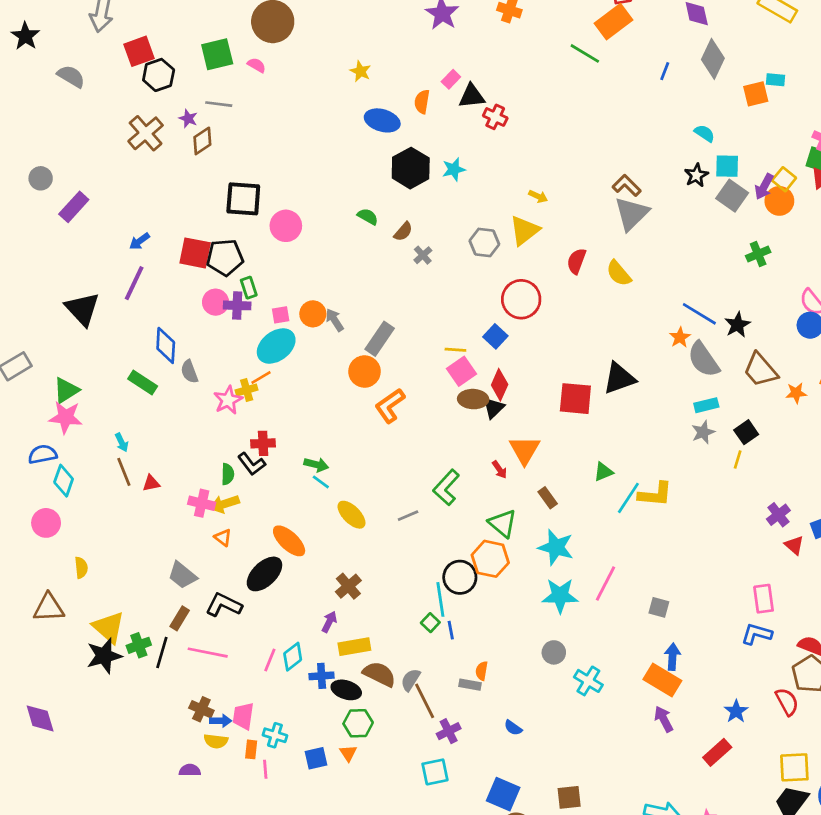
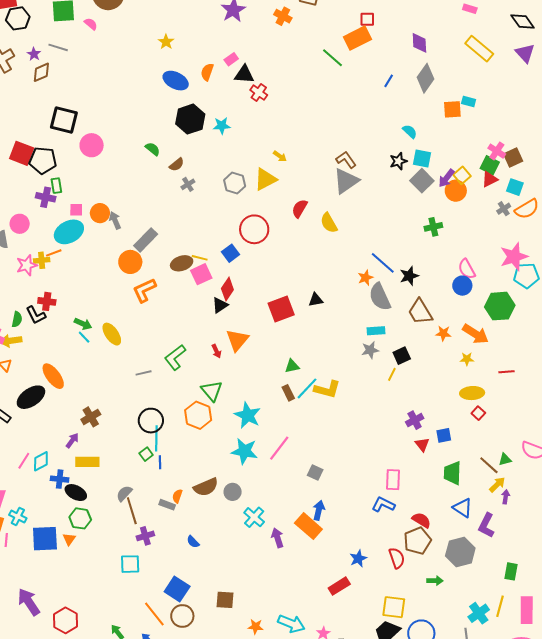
pink circle: (216, 302) -> (20, 224), moved
black triangle: (619, 378) -> (316, 300), size x0.6
brown ellipse: (473, 399) -> (182, 263), moved, turned -30
red square: (575, 399) -> (281, 309), turned -36
brown rectangle: (548, 498) -> (288, 393), moved
yellow ellipse: (351, 515) -> (112, 334), moved
black circle: (460, 577) -> (151, 421), moved
brown semicircle: (379, 674) -> (206, 487), moved, turned 120
purple arrow: (664, 719) -> (277, 538), moved
blue square: (316, 758) -> (45, 539), size x1.6

